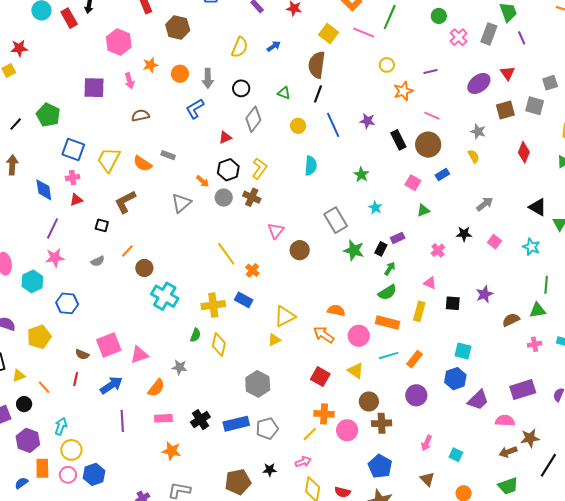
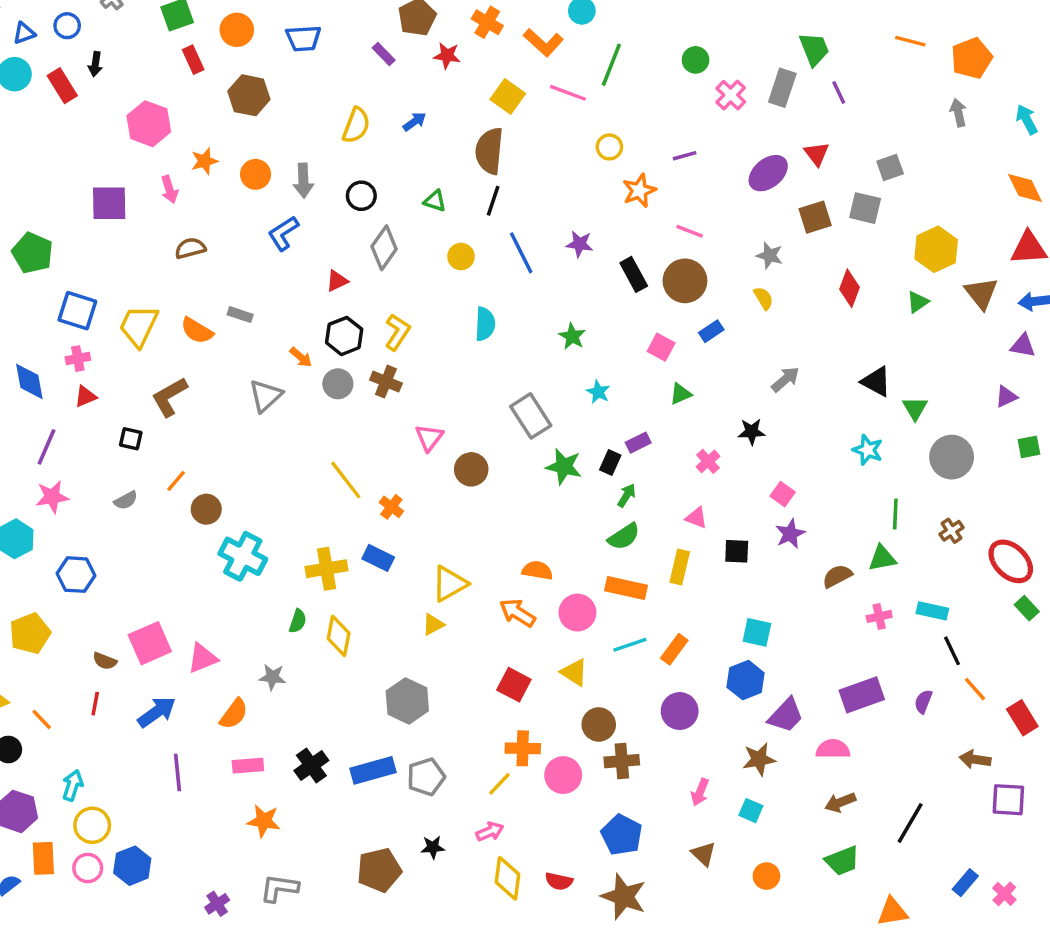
pink square: (495, 242) -> (783, 494), moved
brown star: (530, 438) -> (759, 759), moved

